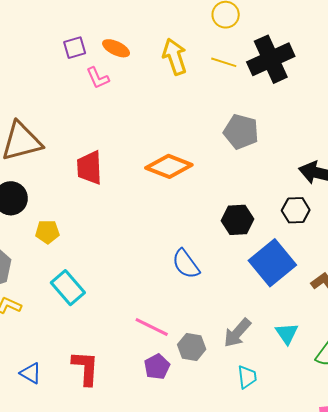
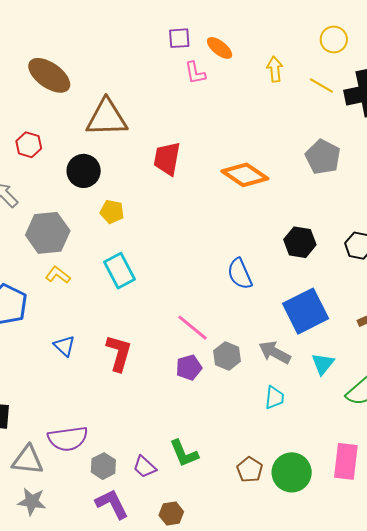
yellow arrow: (175, 57) -> (275, 69), size x0.7
blue square: (272, 263) -> (306, 311), moved
gray arrow: (237, 333) -> (275, 352), turned 64

